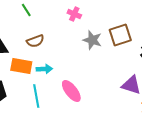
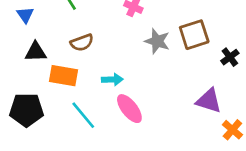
cyan arrow: (44, 69) -> (112, 80), moved
cyan line: (36, 96) -> (83, 115), turned -30

